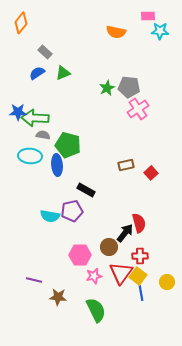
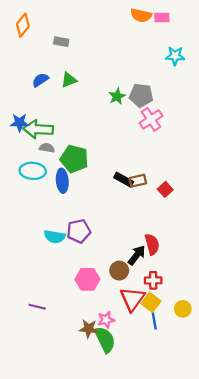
cyan star: (160, 31) -> (175, 56), moved
orange semicircle: (116, 32) -> (141, 15), moved
gray rectangle: (45, 52) -> (61, 42), moved, turned -32
black rectangle: (86, 190) -> (124, 180), moved
pink star: (94, 276) -> (106, 320), moved
brown star: (58, 297) -> (89, 329), moved

